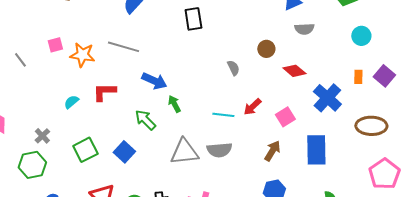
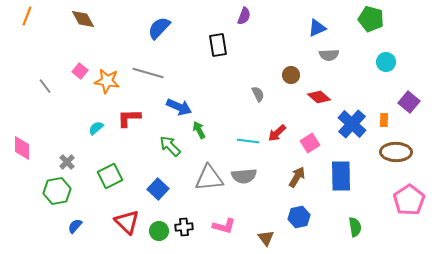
pink square: (55, 45) -> (80, 71), turned -35
orange rectangle: (358, 77) -> (384, 120), moved
blue square: (124, 152) -> (158, 189), moved

